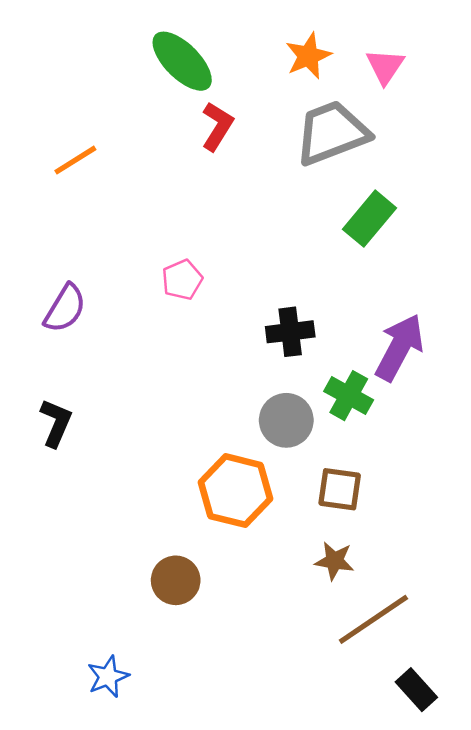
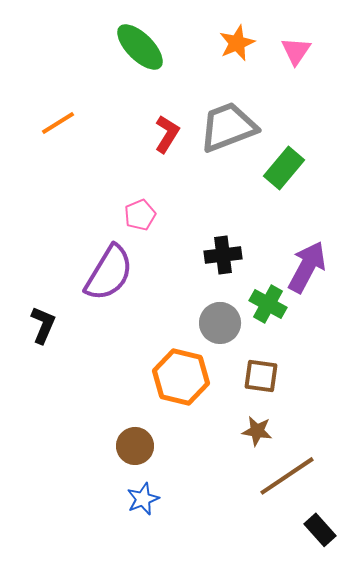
red L-shape: (217, 126) -> (167, 134), moved
gray trapezoid: (332, 133) -> (228, 127), moved
purple semicircle: (65, 308) -> (109, 273), moved, size x1.5
blue star: (108, 677) -> (143, 499), moved

